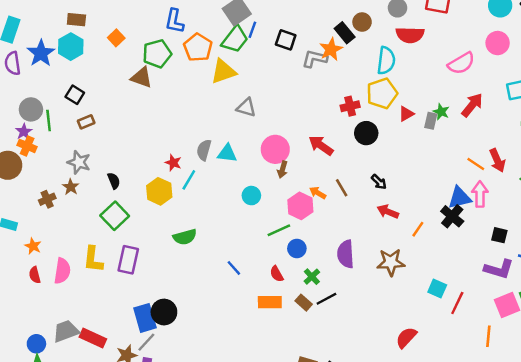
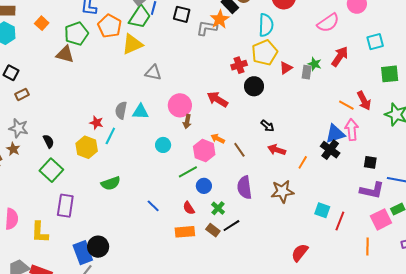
brown line: (342, 188) -> (239, 150), moved
yellow L-shape: (93, 259) -> (40, 232), moved

